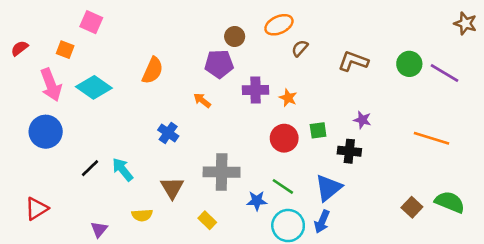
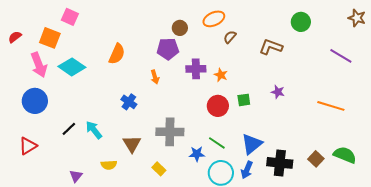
orange square: (65, 50) -> (50, 38), size x1.5
green circle: (409, 64) -> (301, 22), moved
orange arrow: (202, 100) -> (155, 77), turned -144
black cross: (349, 151) -> (280, 163), moved, size x1.4
red triangle: (37, 209) -> (28, 146), moved

